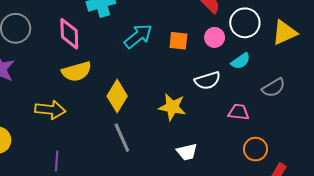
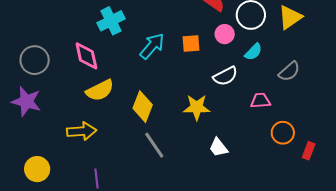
white trapezoid: (187, 152) -> (218, 147), turned 75

